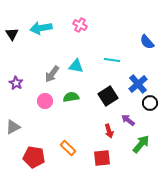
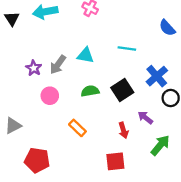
purple star: (16, 83) -> (34, 68), moved
green semicircle: (71, 97) -> (90, 91), moved
orange rectangle: (68, 148) -> (77, 128), moved

